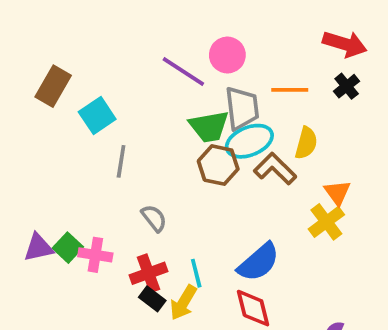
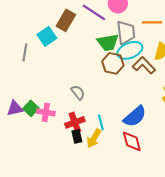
brown rectangle: (53, 86) -> (66, 20), moved
gray line: (121, 161) -> (25, 52), moved
black rectangle: (152, 299) -> (77, 136), turned 40

